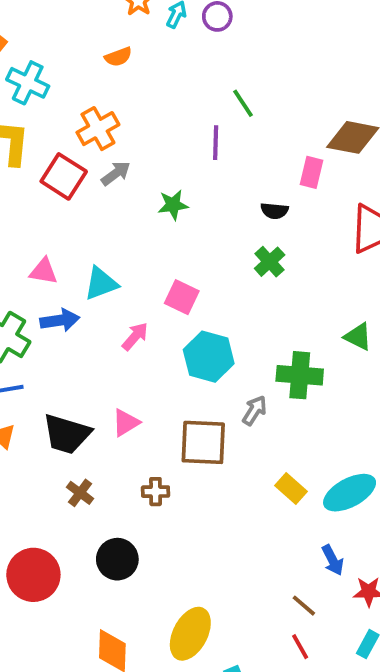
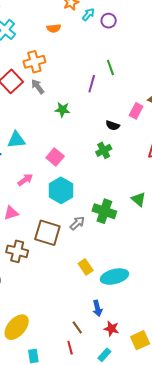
gray arrow: (116, 173) -> (38, 87), turned -105
pink arrow: (135, 336) -> (25, 180), moved
brown cross: (156, 492) -> (17, 251), size x1.5

